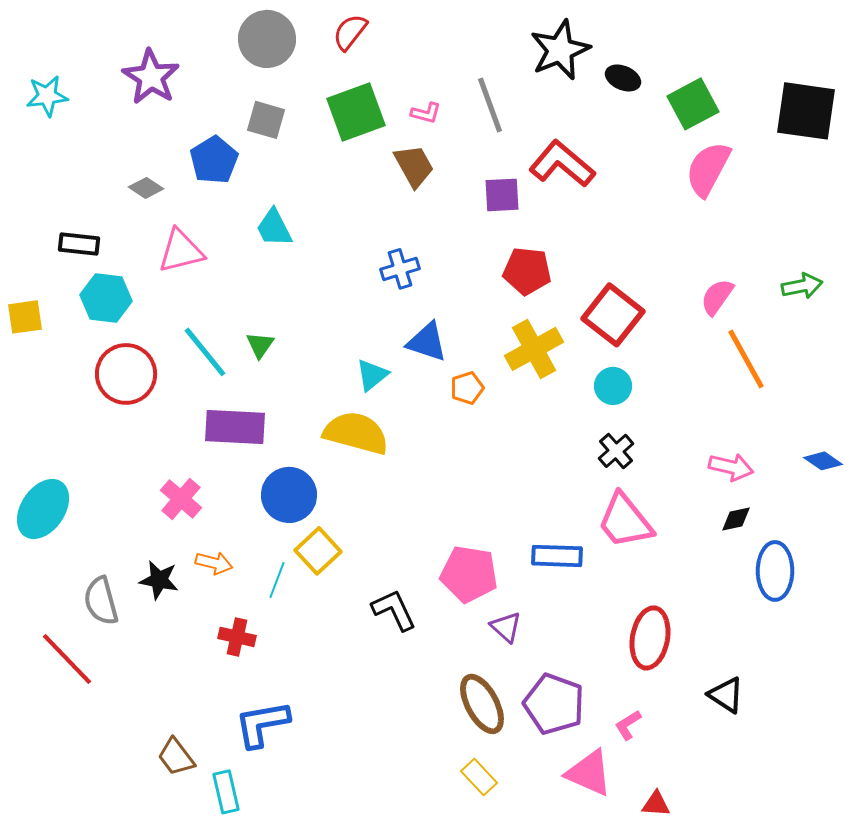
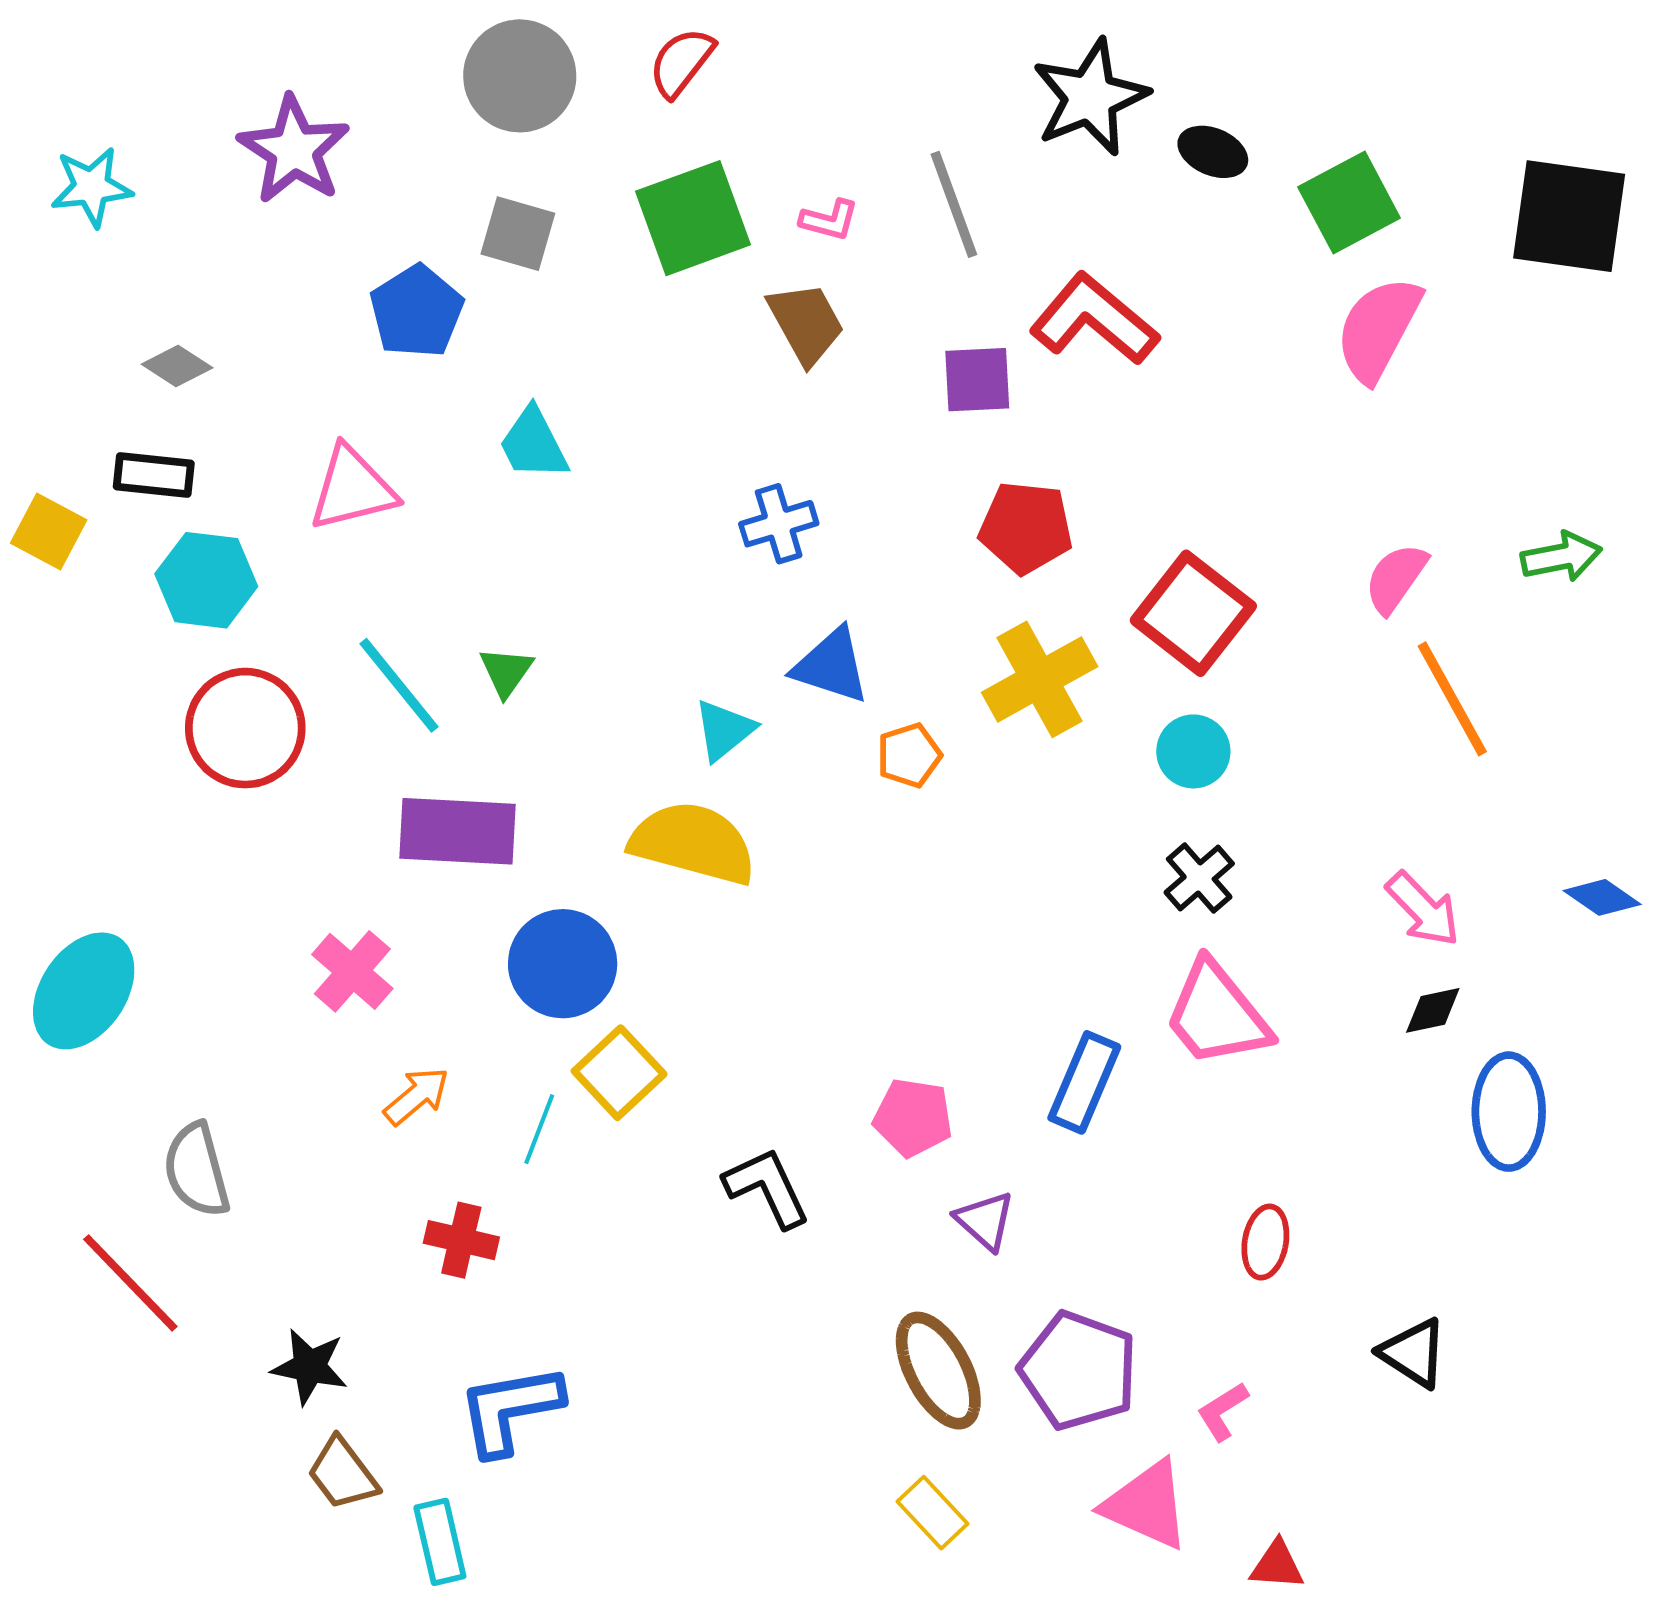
gray diamond: (146, 188) -> (177, 366), moved
yellow square: (25, 317) -> (49, 531), moved, turned 36
pink arrow: (731, 467) -> (1423, 909), turned 33
blue rectangle: (557, 556) -> (1084, 1082), turned -69
orange arrow: (214, 563) -> (417, 1096), turned -54
pink pentagon: (469, 574) -> (913, 1117), size x0.7
black star: (159, 580) -> (309, 1367), moved
red ellipse: (650, 638) -> (1265, 1242), size x0.6

